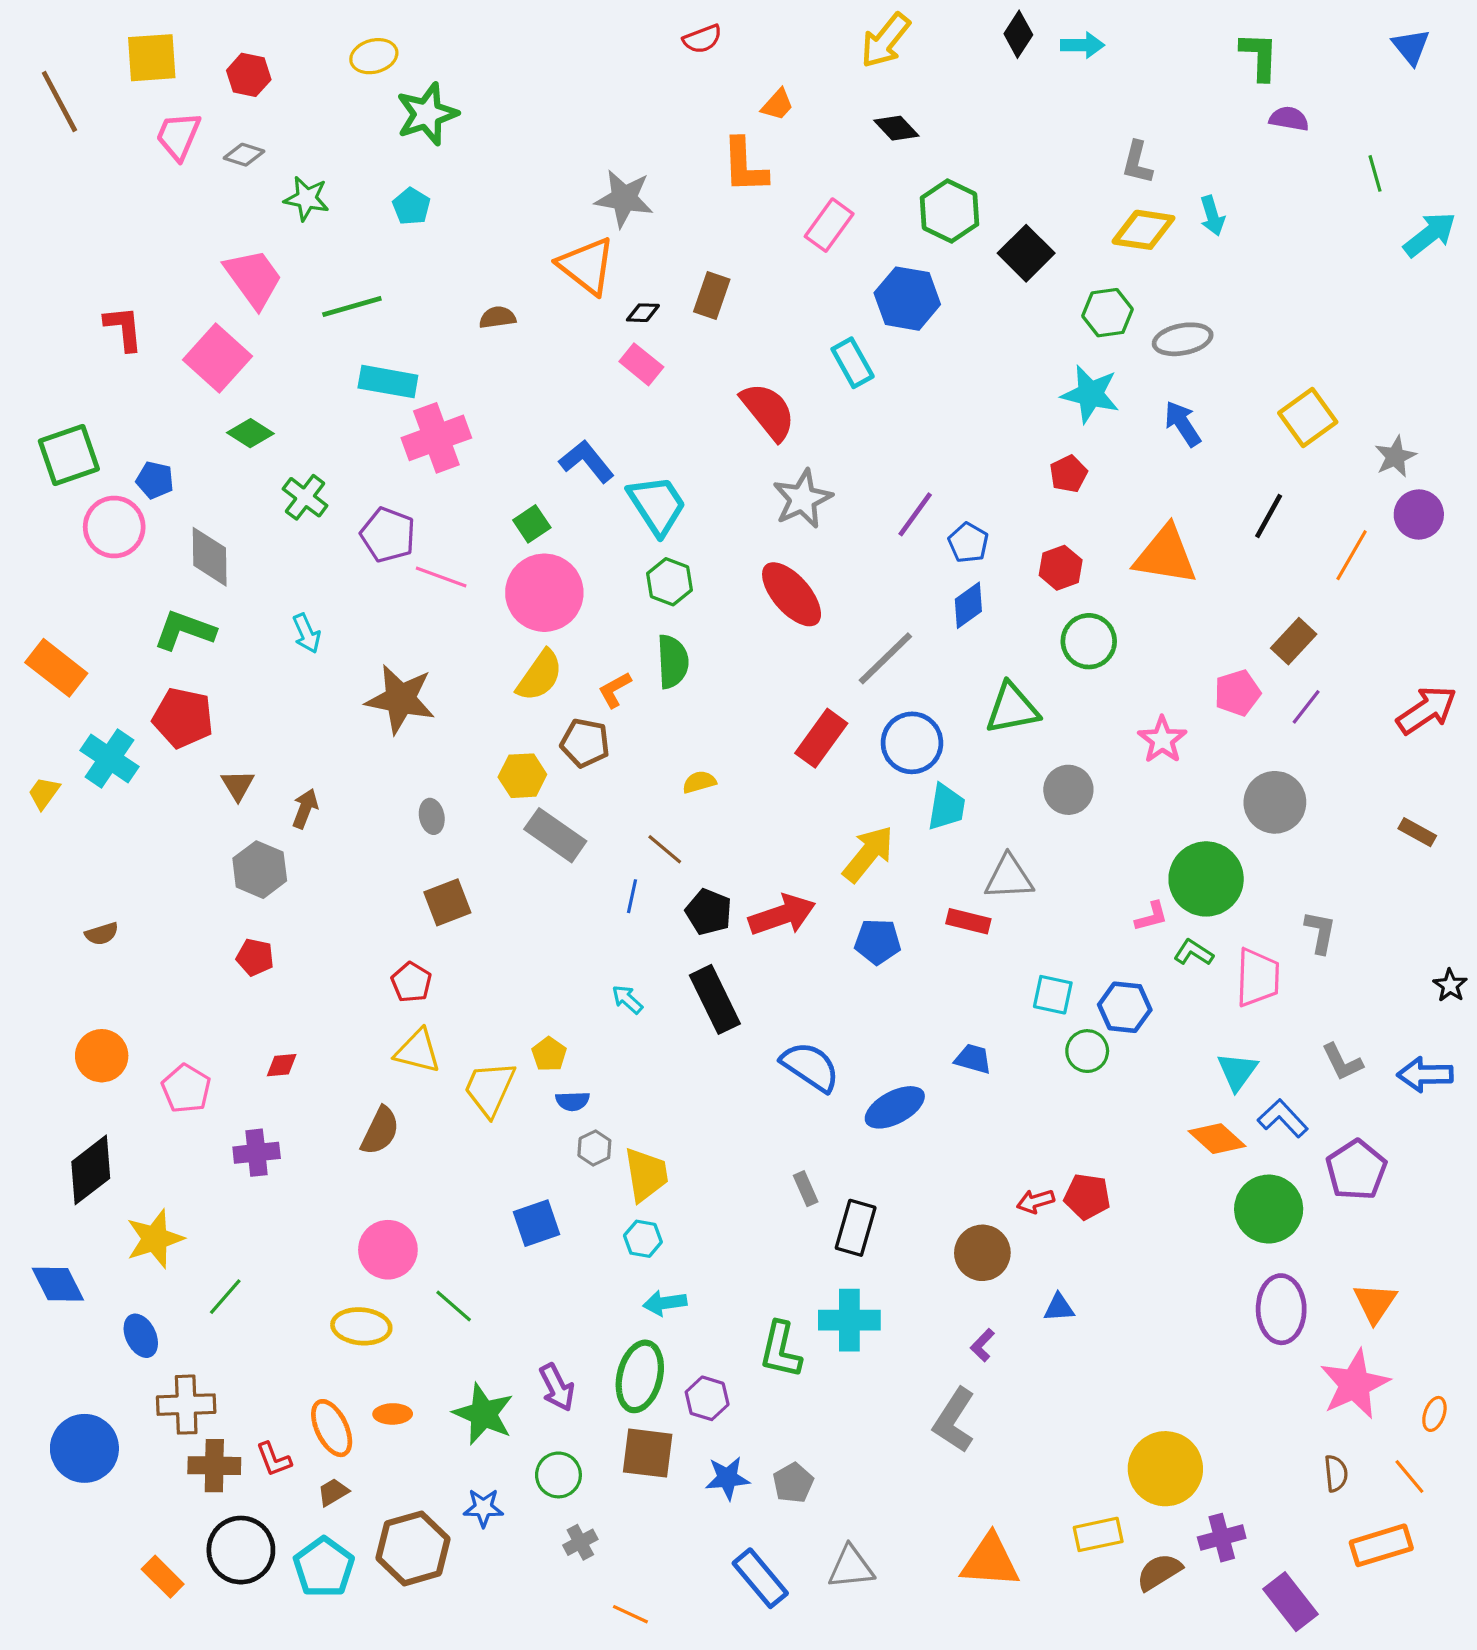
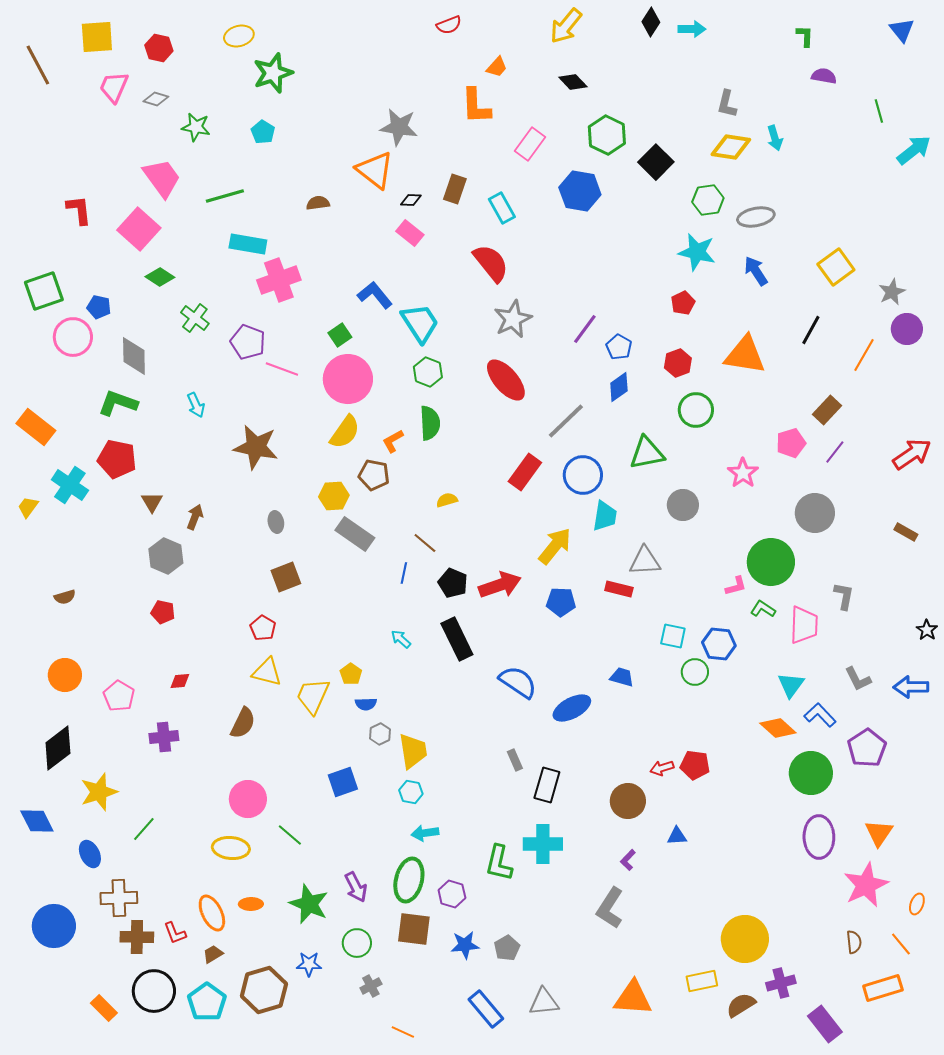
green L-shape: (1259, 56) -> (805, 36), size x0.7
cyan rectangle: (853, 363) -> (502, 208), moved

